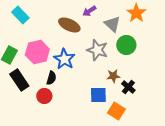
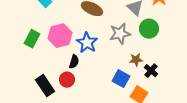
gray star: (97, 50) -> (120, 34), turned -30
black rectangle: (19, 80) -> (45, 86), moved
blue square: (98, 95) -> (121, 79), turned 30

